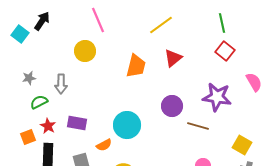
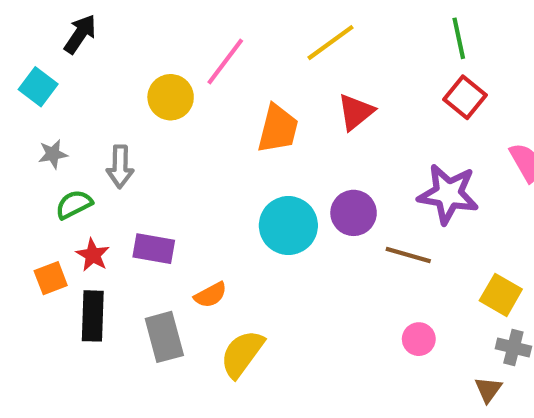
pink line: (98, 20) -> (225, 61), moved, turned 60
cyan square: (20, 34) -> (38, 87), moved
cyan circle: (127, 125) -> (288, 226), moved

